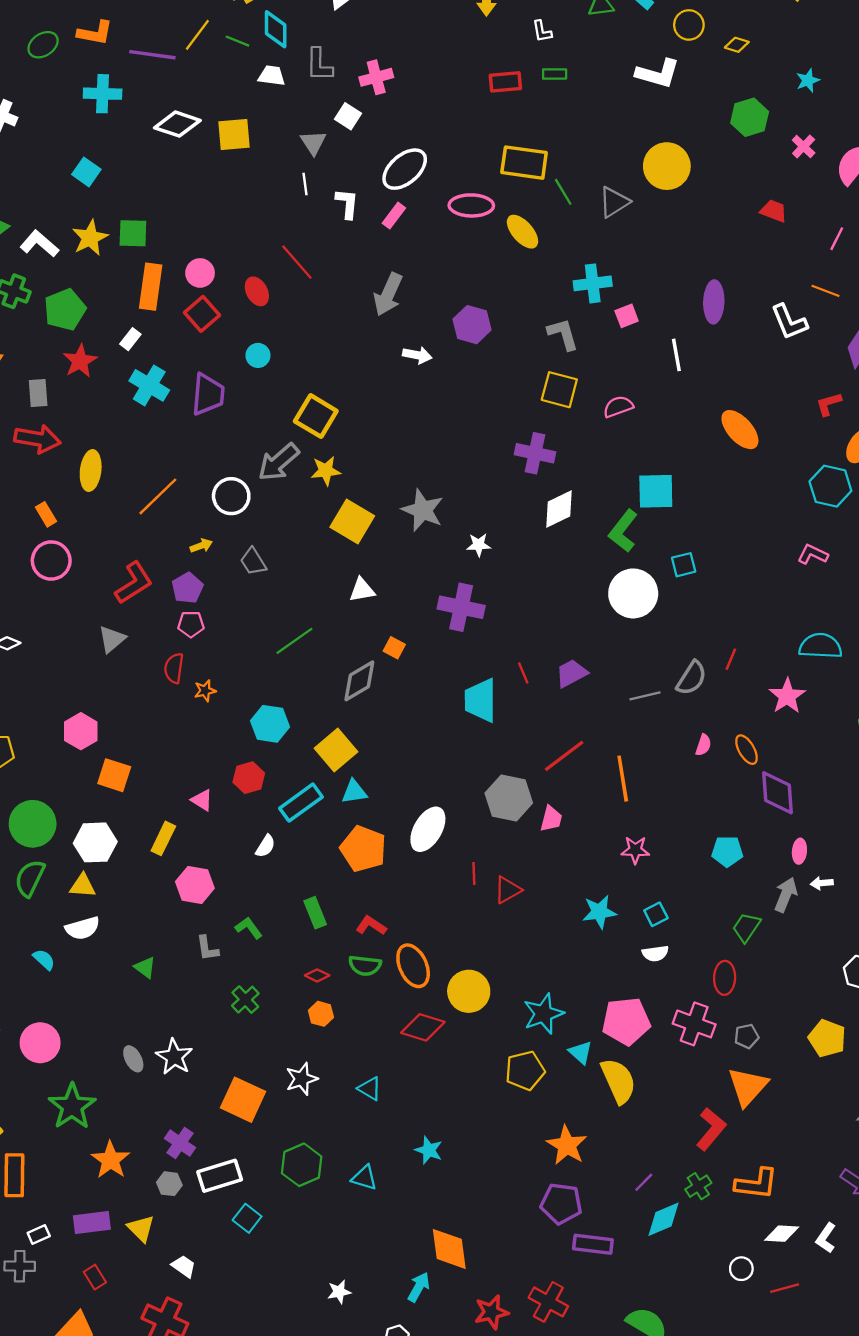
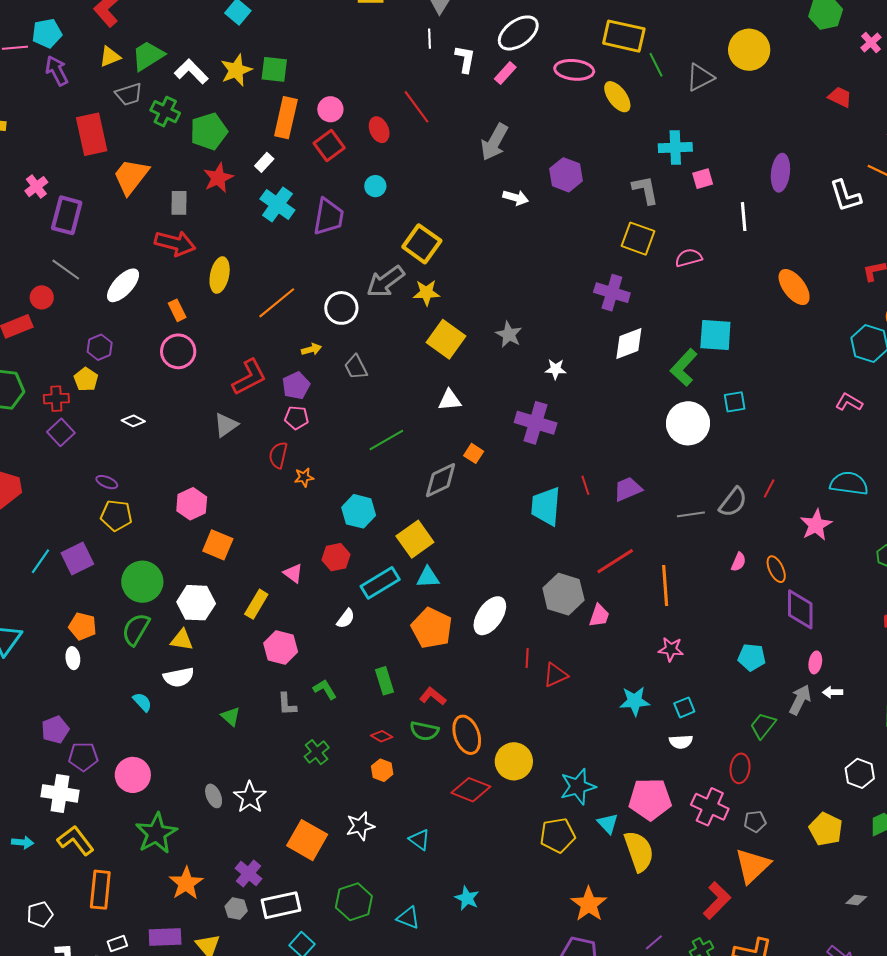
gray star: (423, 510) -> (509, 335), size x0.7

